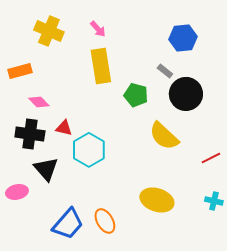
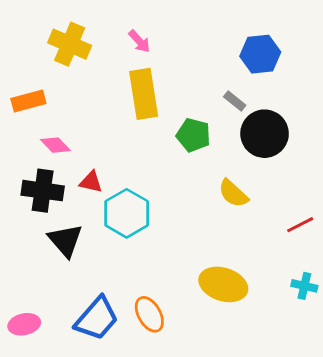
yellow semicircle: (164, 136) -> (233, 193), size x0.7
pink ellipse: (17, 192) -> (24, 324), moved

